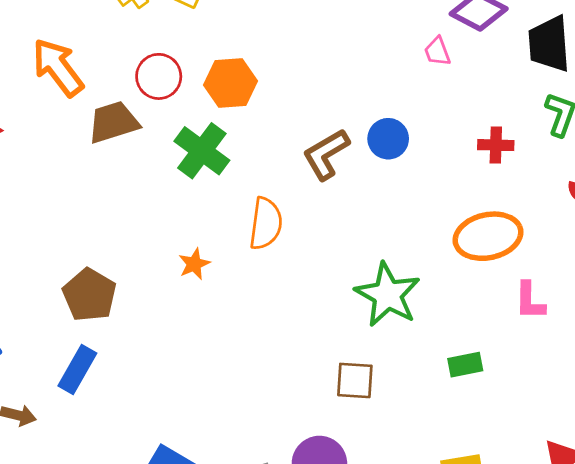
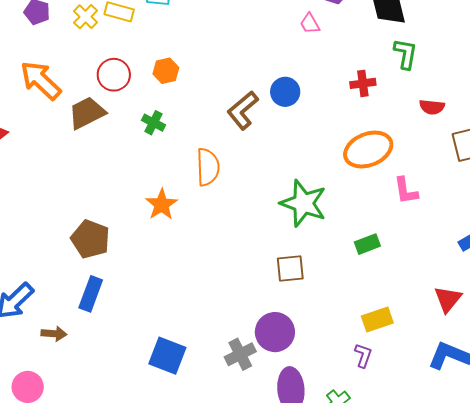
orange hexagon: (231, 83) -> (166, 71), size x0.7
green cross: (202, 151) -> (154, 123), size x0.6
orange star: (194, 264) -> (162, 204), size x1.4

